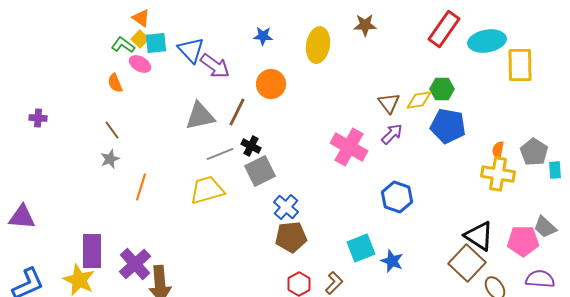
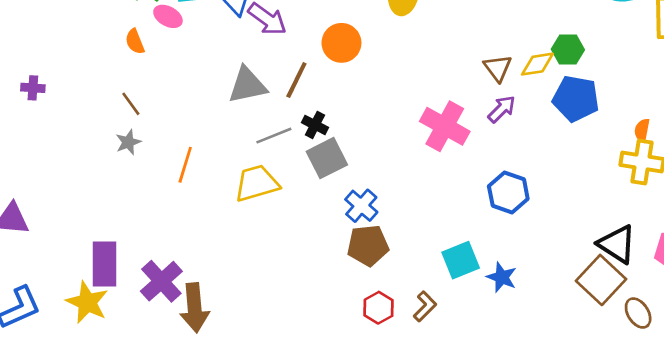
orange line: (141, 187) -> (185, 165), moved

